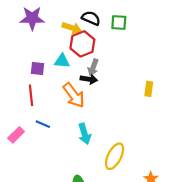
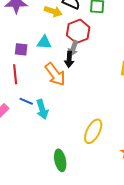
red hexagon: (82, 44) -> (78, 31), moved
black arrow: (89, 79) -> (69, 59), turned 84
cyan arrow: (85, 134) -> (42, 109), moved

